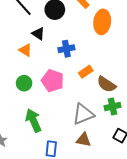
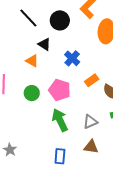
blue cross: (66, 49) -> (72, 58), turned -35
gray triangle: (83, 114) -> (90, 122), size x0.7
green arrow: (33, 120) -> (60, 120), moved

